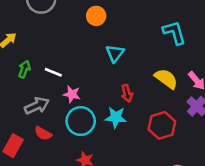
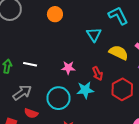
cyan triangle: (115, 53) -> (94, 35), moved
red arrow: (127, 93) -> (98, 73), moved
pink star: (72, 94) -> (68, 68), moved

